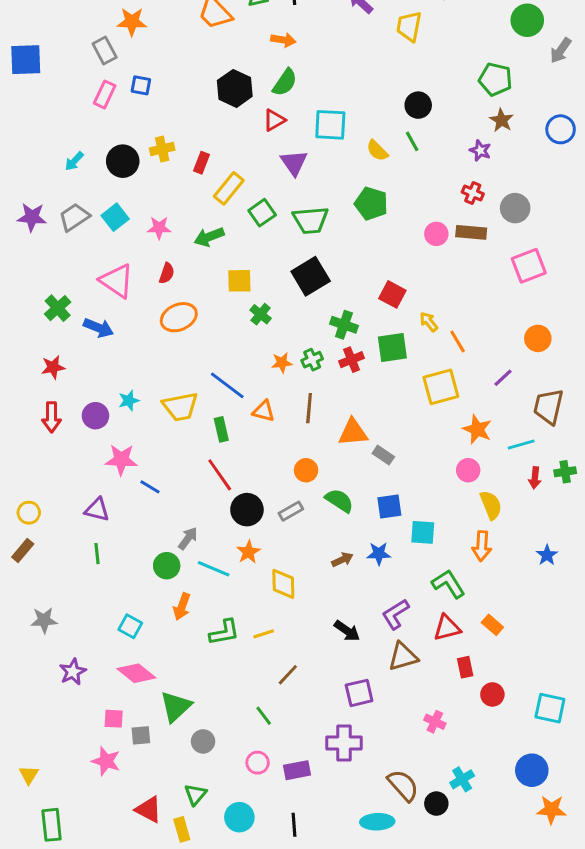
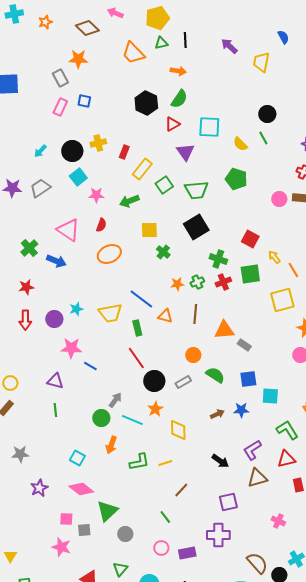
cyan square: (115, 217) -> (78, 177), moved

